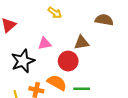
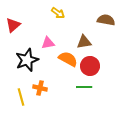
red circle: (68, 61) -> (90, 66), moved
orange semicircle: (57, 83) -> (68, 59), moved

